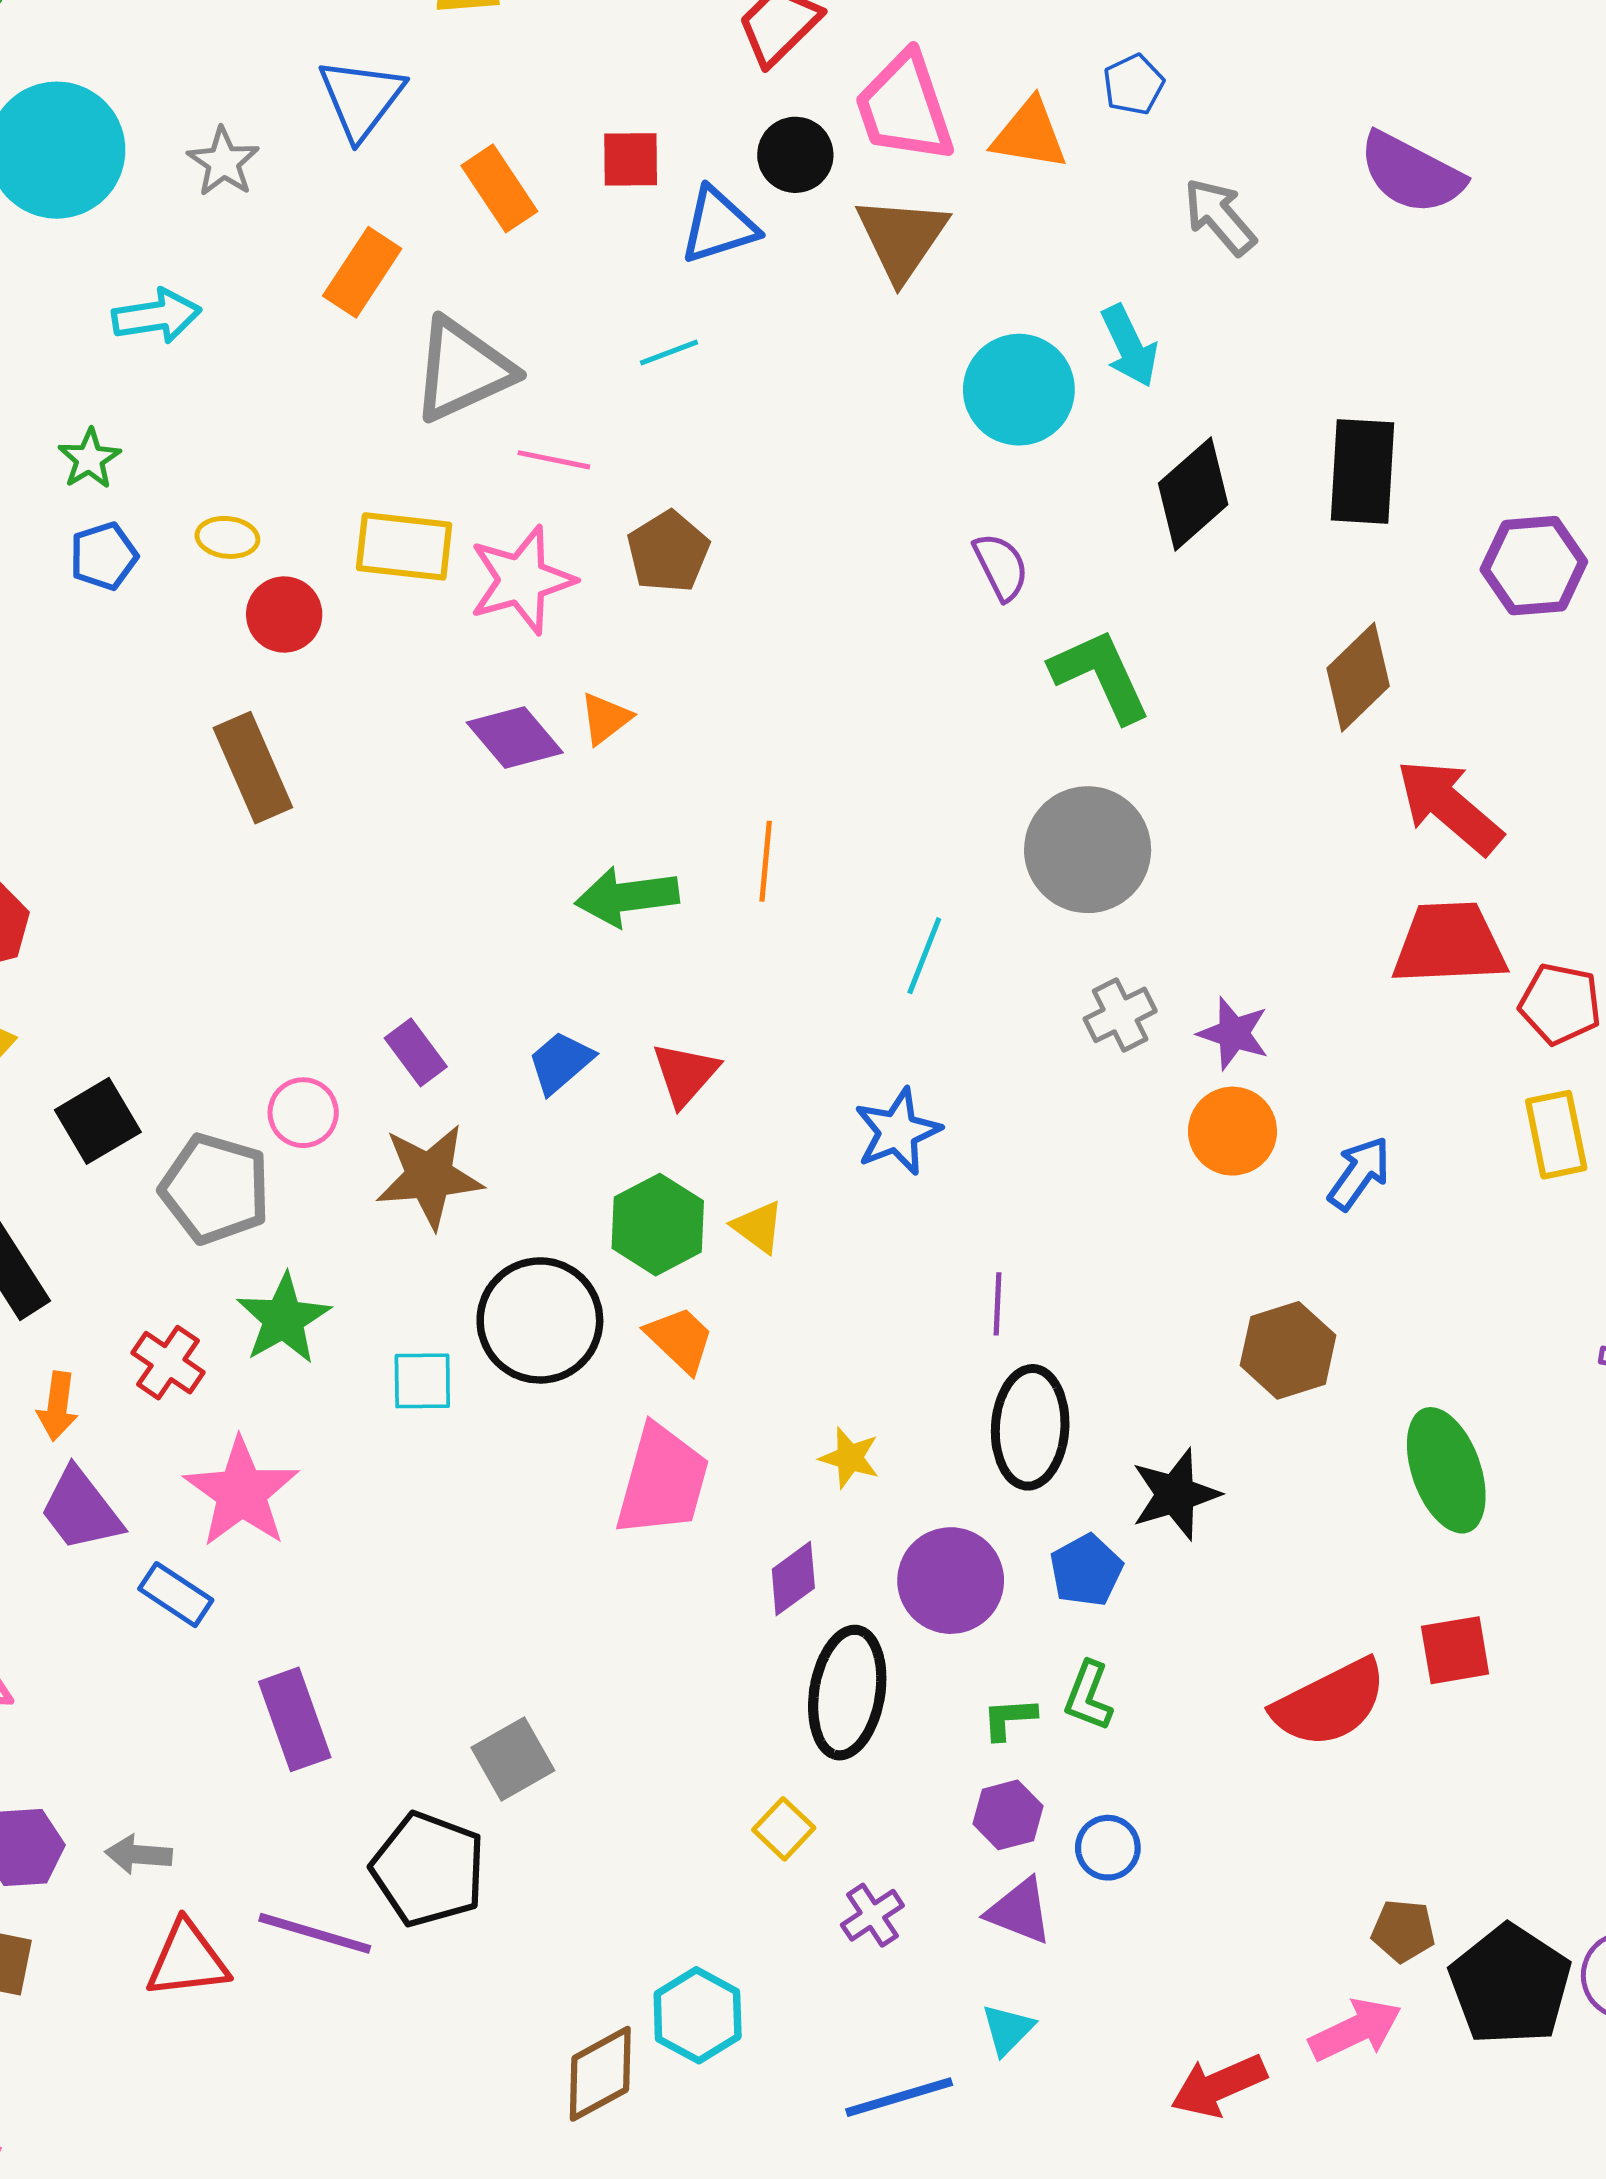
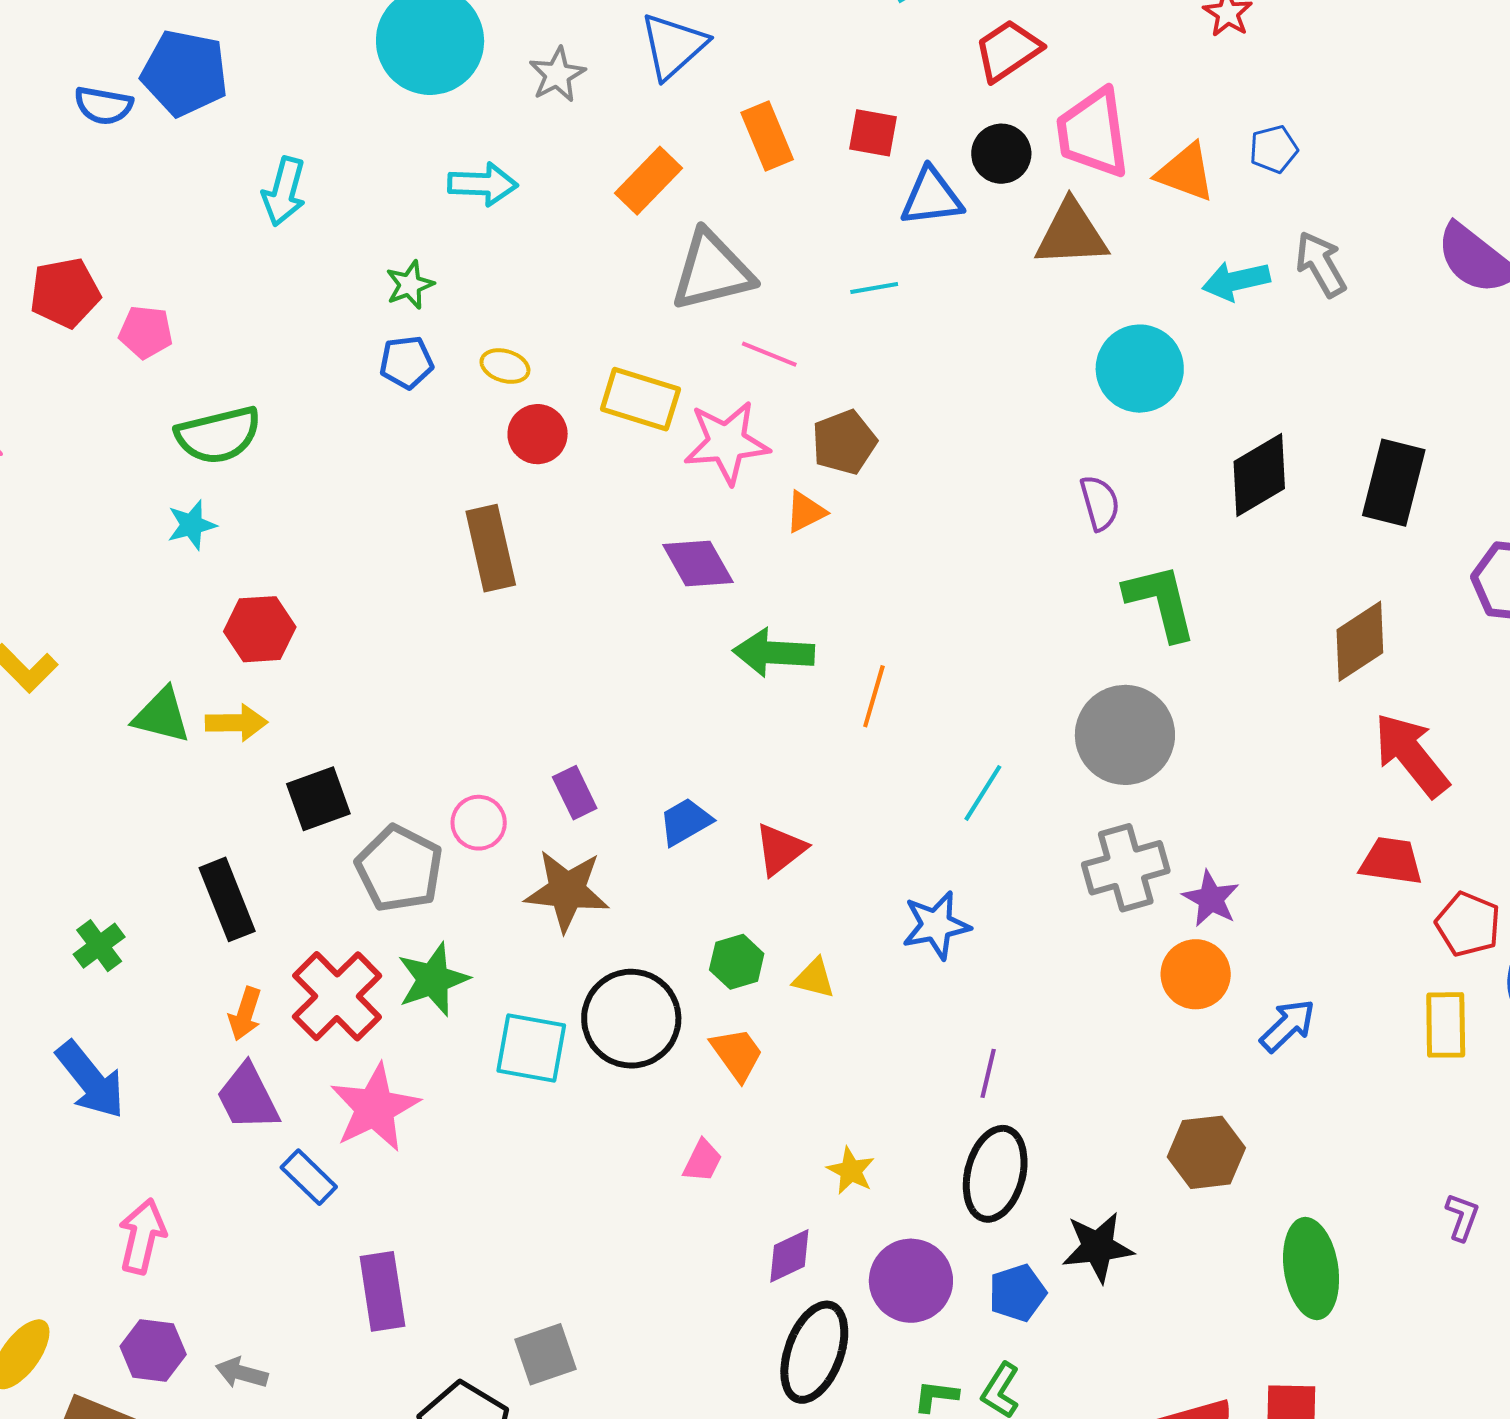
brown triangle: (902, 238) -> (1071, 234), turned 42
cyan arrow: (1129, 346) -> (1236, 281), moved, turned 92
orange triangle: (606, 718) -> (806, 512), moved
green arrow: (627, 897) -> (774, 653), moved
red trapezoid: (1449, 944) -> (1391, 861), size x0.7
gray cross: (1120, 1015) -> (1126, 868), size x1.5
green hexagon: (658, 1225) -> (737, 962), size x0.7
yellow triangle: (758, 1227) -> (814, 978), turned -33
red cross: (168, 1363) -> (337, 996), size x1.6
cyan square: (422, 1381) -> (531, 1048), size x1.4
pink trapezoid: (662, 1481) -> (702, 1161), size x0.5

